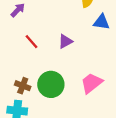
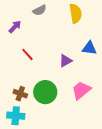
blue triangle: (101, 22) -> (89, 48), moved
purple triangle: (65, 41) -> (66, 61), moved

